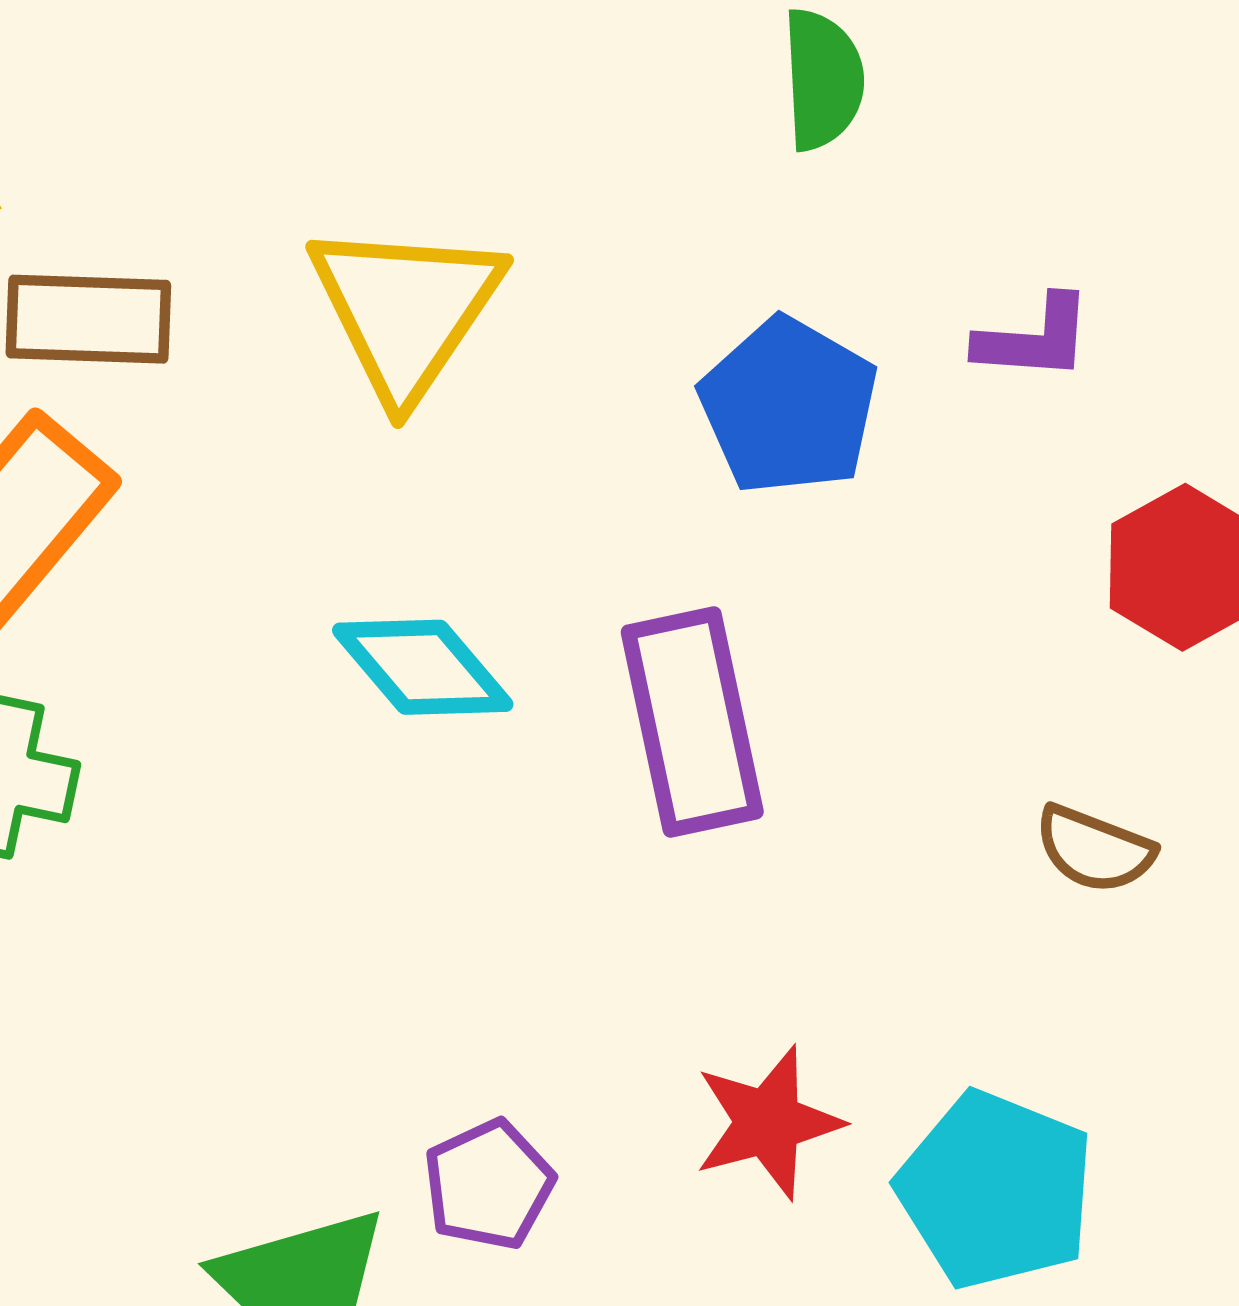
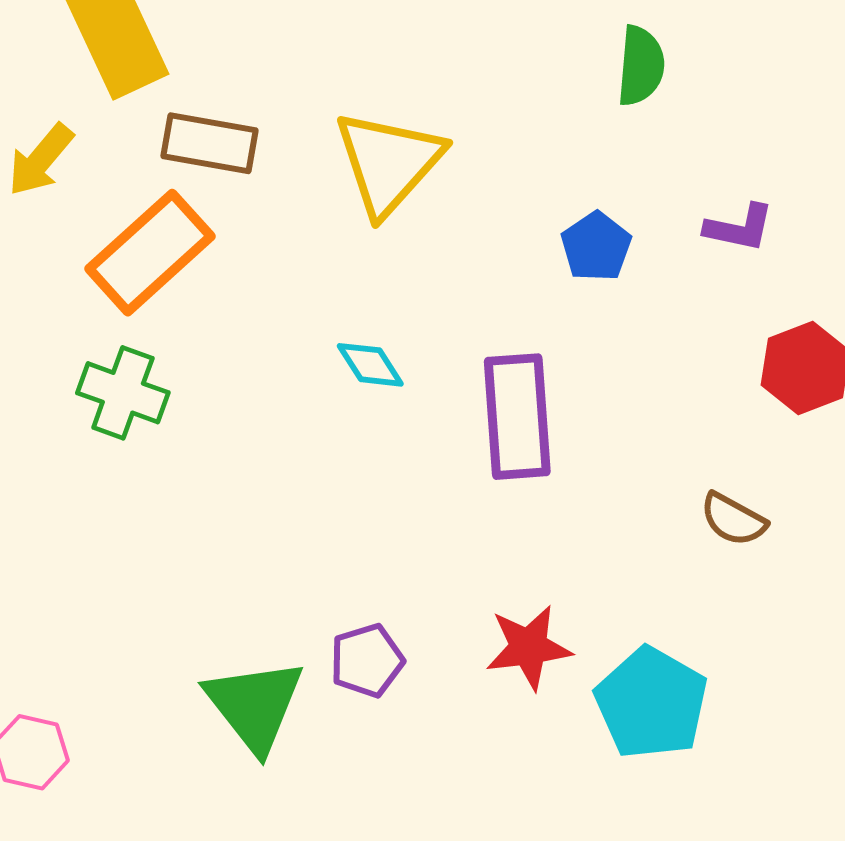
blue pentagon: (789, 406) -> (596, 247), size x0.7
cyan diamond: (423, 667) -> (370, 365), size x0.7

